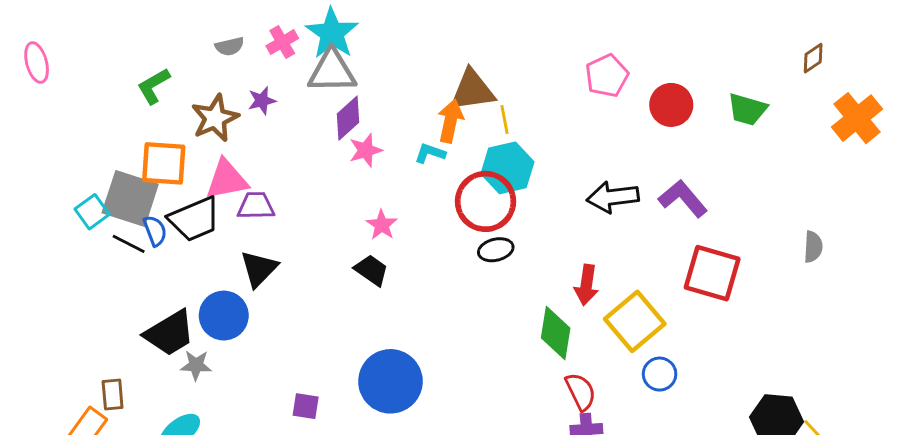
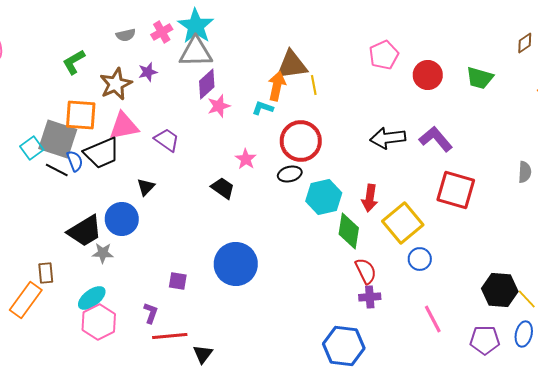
cyan hexagon: (507, 168) -> (324, 197), moved
purple trapezoid: (256, 206) -> (167, 140), moved, turned 36
pink star: (382, 225) -> (246, 159), moved
black ellipse: (496, 250) -> (290, 174), moved
black triangle: (259, 269) -> (146, 187), size x0.7

